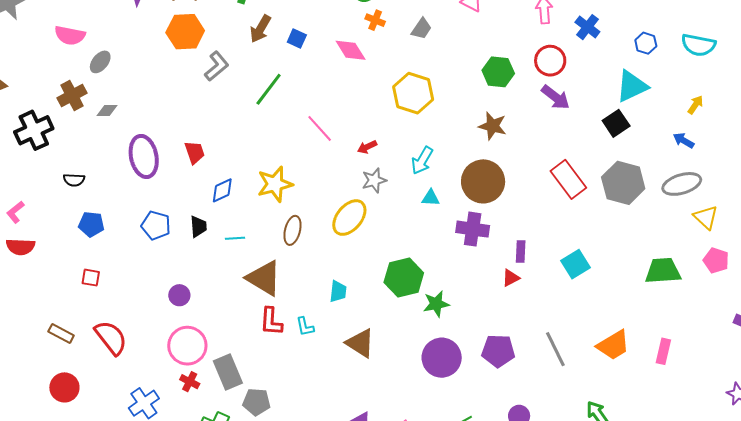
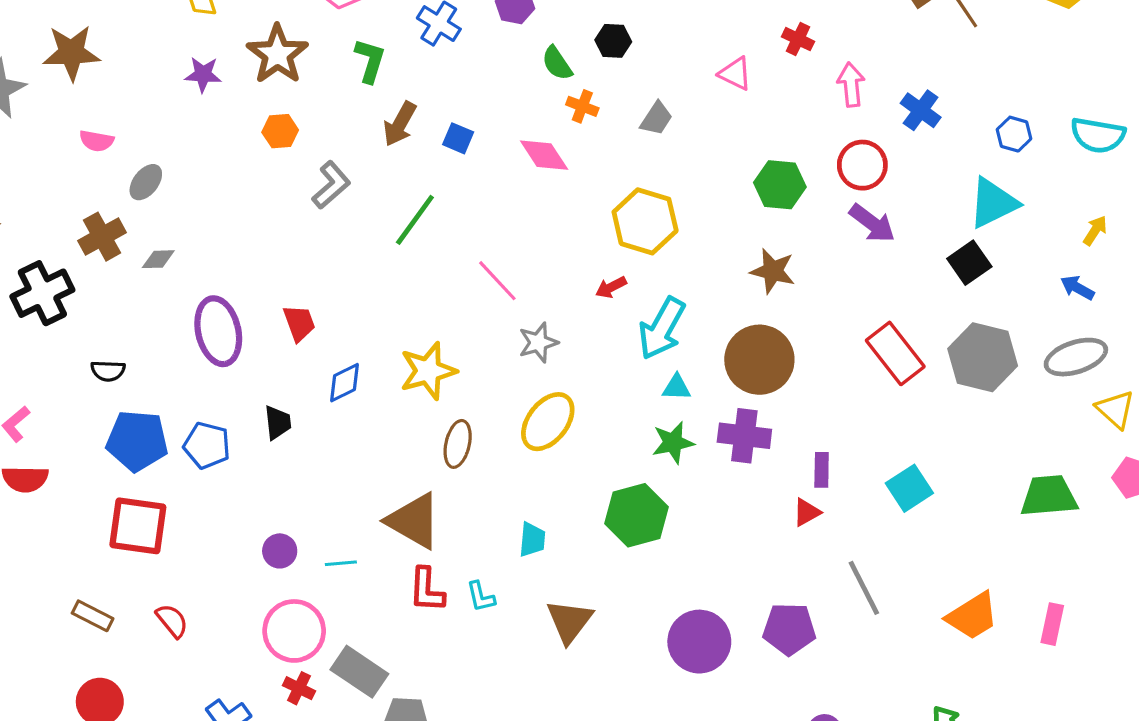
orange hexagon: (185, 32) -> (280, 131), size x0.6
pink semicircle: (70, 35) -> (97, 141), size x0.7
red arrow: (367, 147) -> (611, 287), moved
cyan arrow: (422, 161) -> (662, 328), size x1.4
gray star: (374, 180) -> (538, 343), moved
blue pentagon: (91, 224) -> (137, 441), size x1.5
blue pentagon: (156, 226) -> (207, 445), moved
black trapezoid: (198, 226) -> (278, 423), moved
cyan line: (235, 238) -> (341, 563), moved
red square: (91, 278) -> (138, 526), size x2.0
green star: (436, 304) -> (673, 443), moved
red semicircle: (111, 338) -> (172, 621), size x0.6
brown triangle: (360, 343) -> (569, 621), turned 36
gray line: (555, 349) -> (864, 588), moved
gray rectangle: (228, 372) -> (359, 672), turned -32

